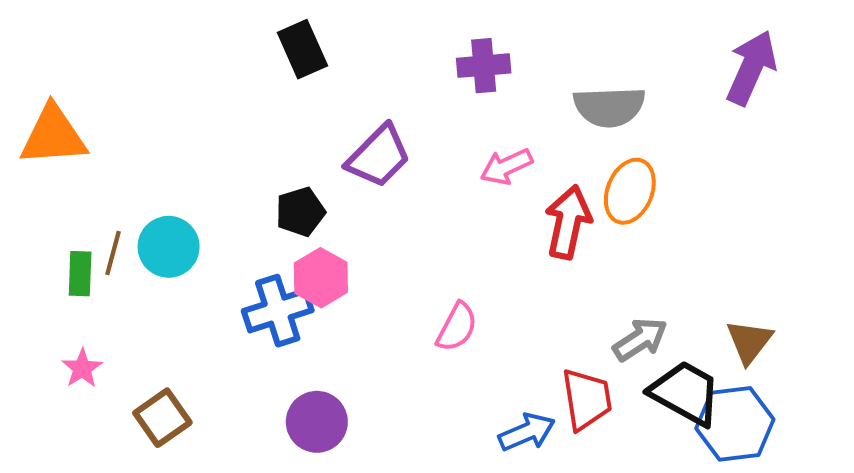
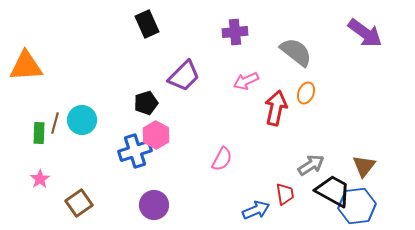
purple arrow: (751, 68) -> (365, 33), turned 102
gray semicircle: (609, 107) -> (296, 52), turned -140
orange ellipse: (630, 191) -> (306, 93), size x0.7
red trapezoid: (587, 399) -> (285, 194), size x0.7

